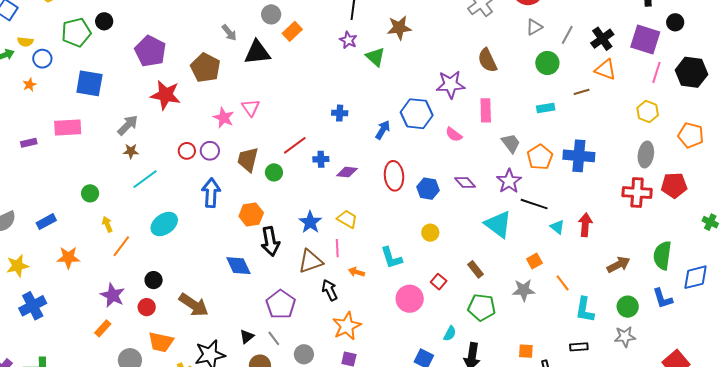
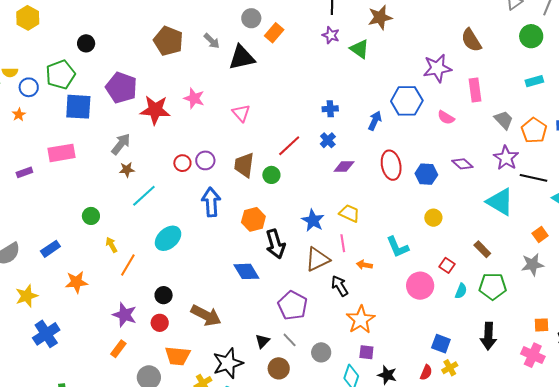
green pentagon: (76, 32) -> (60, 75), moved
purple pentagon: (150, 51) -> (121, 88), moved
brown pentagon: (205, 68) -> (168, 41), moved
pink star: (224, 118) -> (194, 98), moved
blue cross: (321, 159) -> (328, 140), moved, turned -35
cyan semicircle: (450, 334) -> (461, 291), moved

